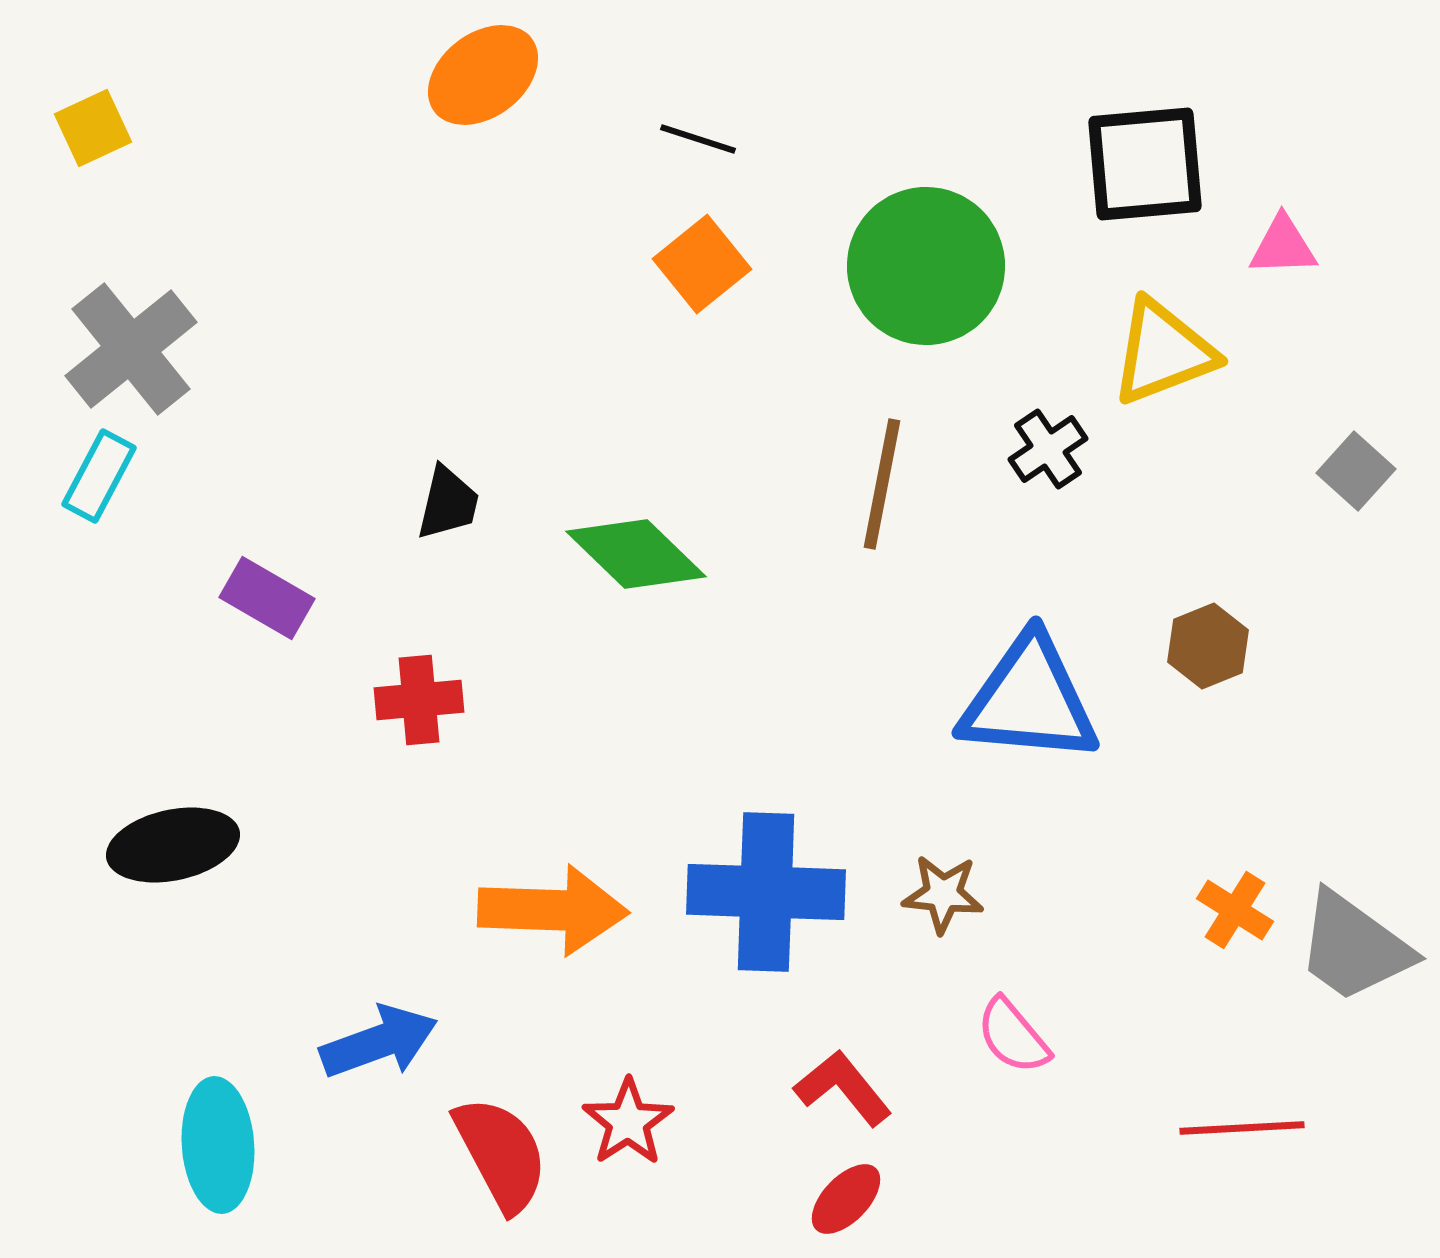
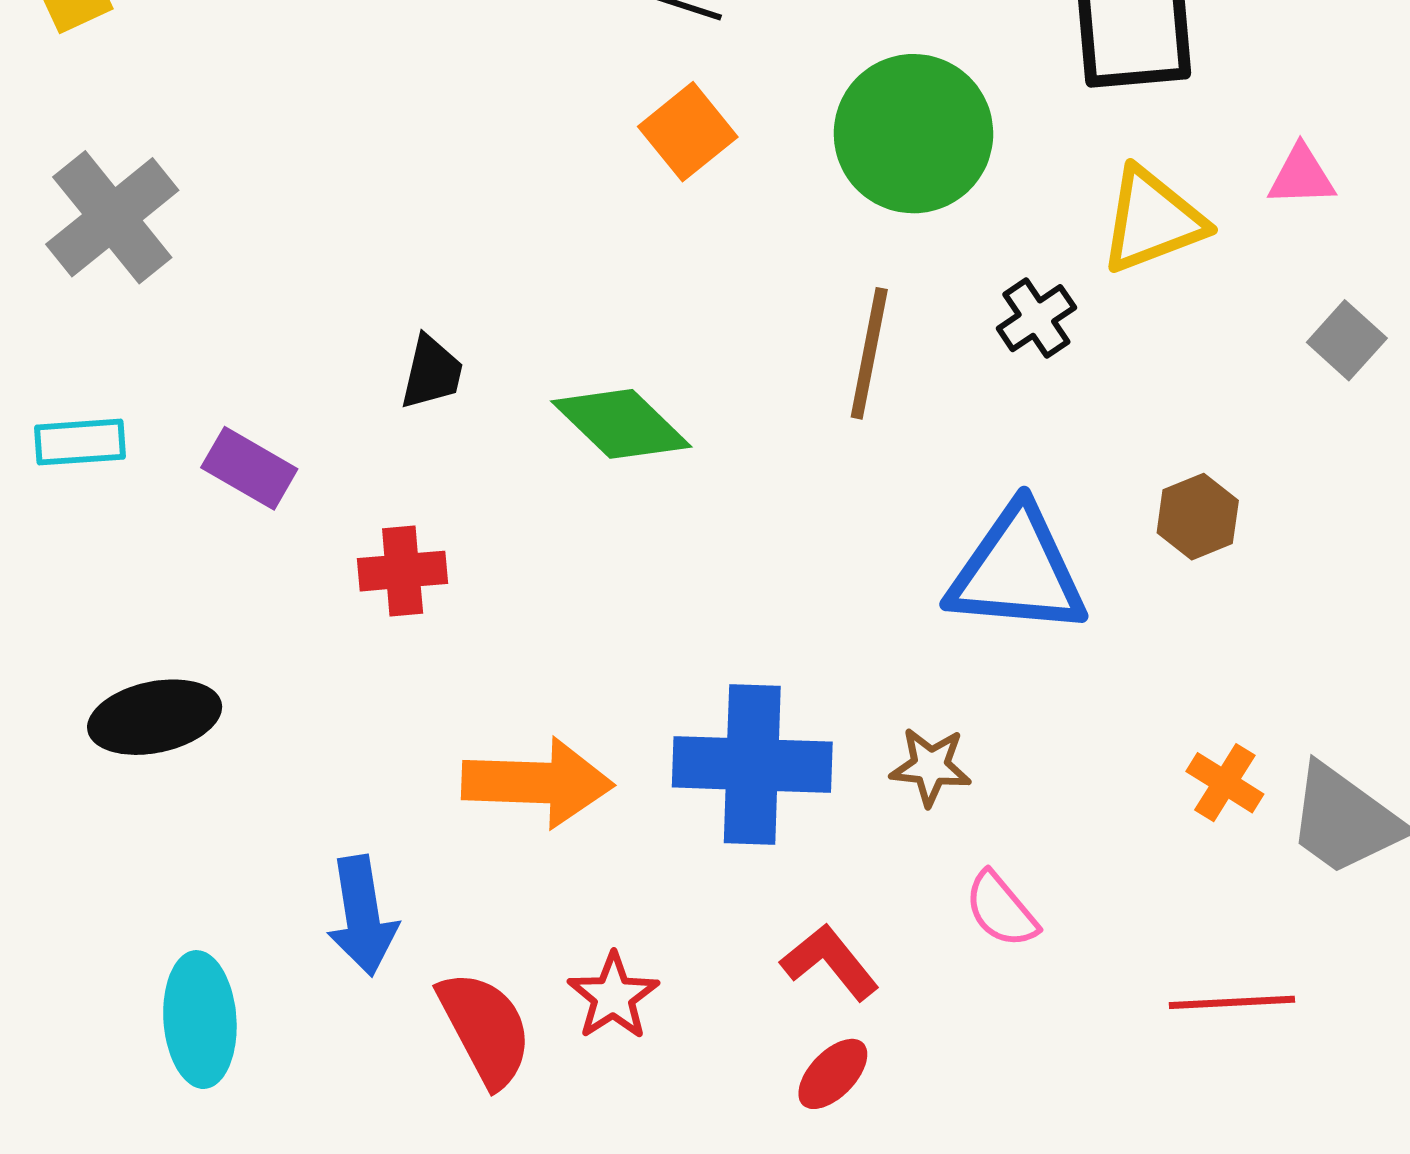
pink triangle: (1283, 246) -> (1301, 176), moved
cyan rectangle: (99, 476) -> (80, 442), moved, turned 58
blue arrow: (379, 1042) -> (362, 916), turned 101

